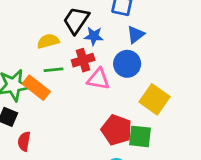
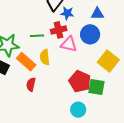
blue triangle: (136, 35) -> (97, 14), turned 32
yellow semicircle: (48, 41) -> (45, 57), moved, turned -84
orange rectangle: (36, 88) -> (26, 62), moved
red semicircle: (24, 141) -> (31, 84), moved

